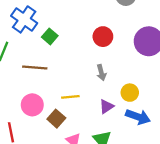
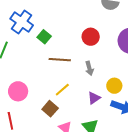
brown line: (35, 68) -> (60, 60), moved
yellow line: (70, 97) -> (62, 90), turned -35
pink circle: (32, 105) -> (18, 91), moved

